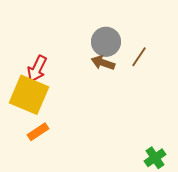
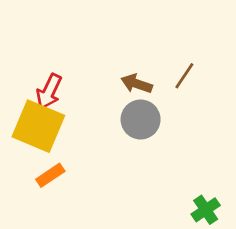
gray circle: (106, 42) -> (141, 119), moved

